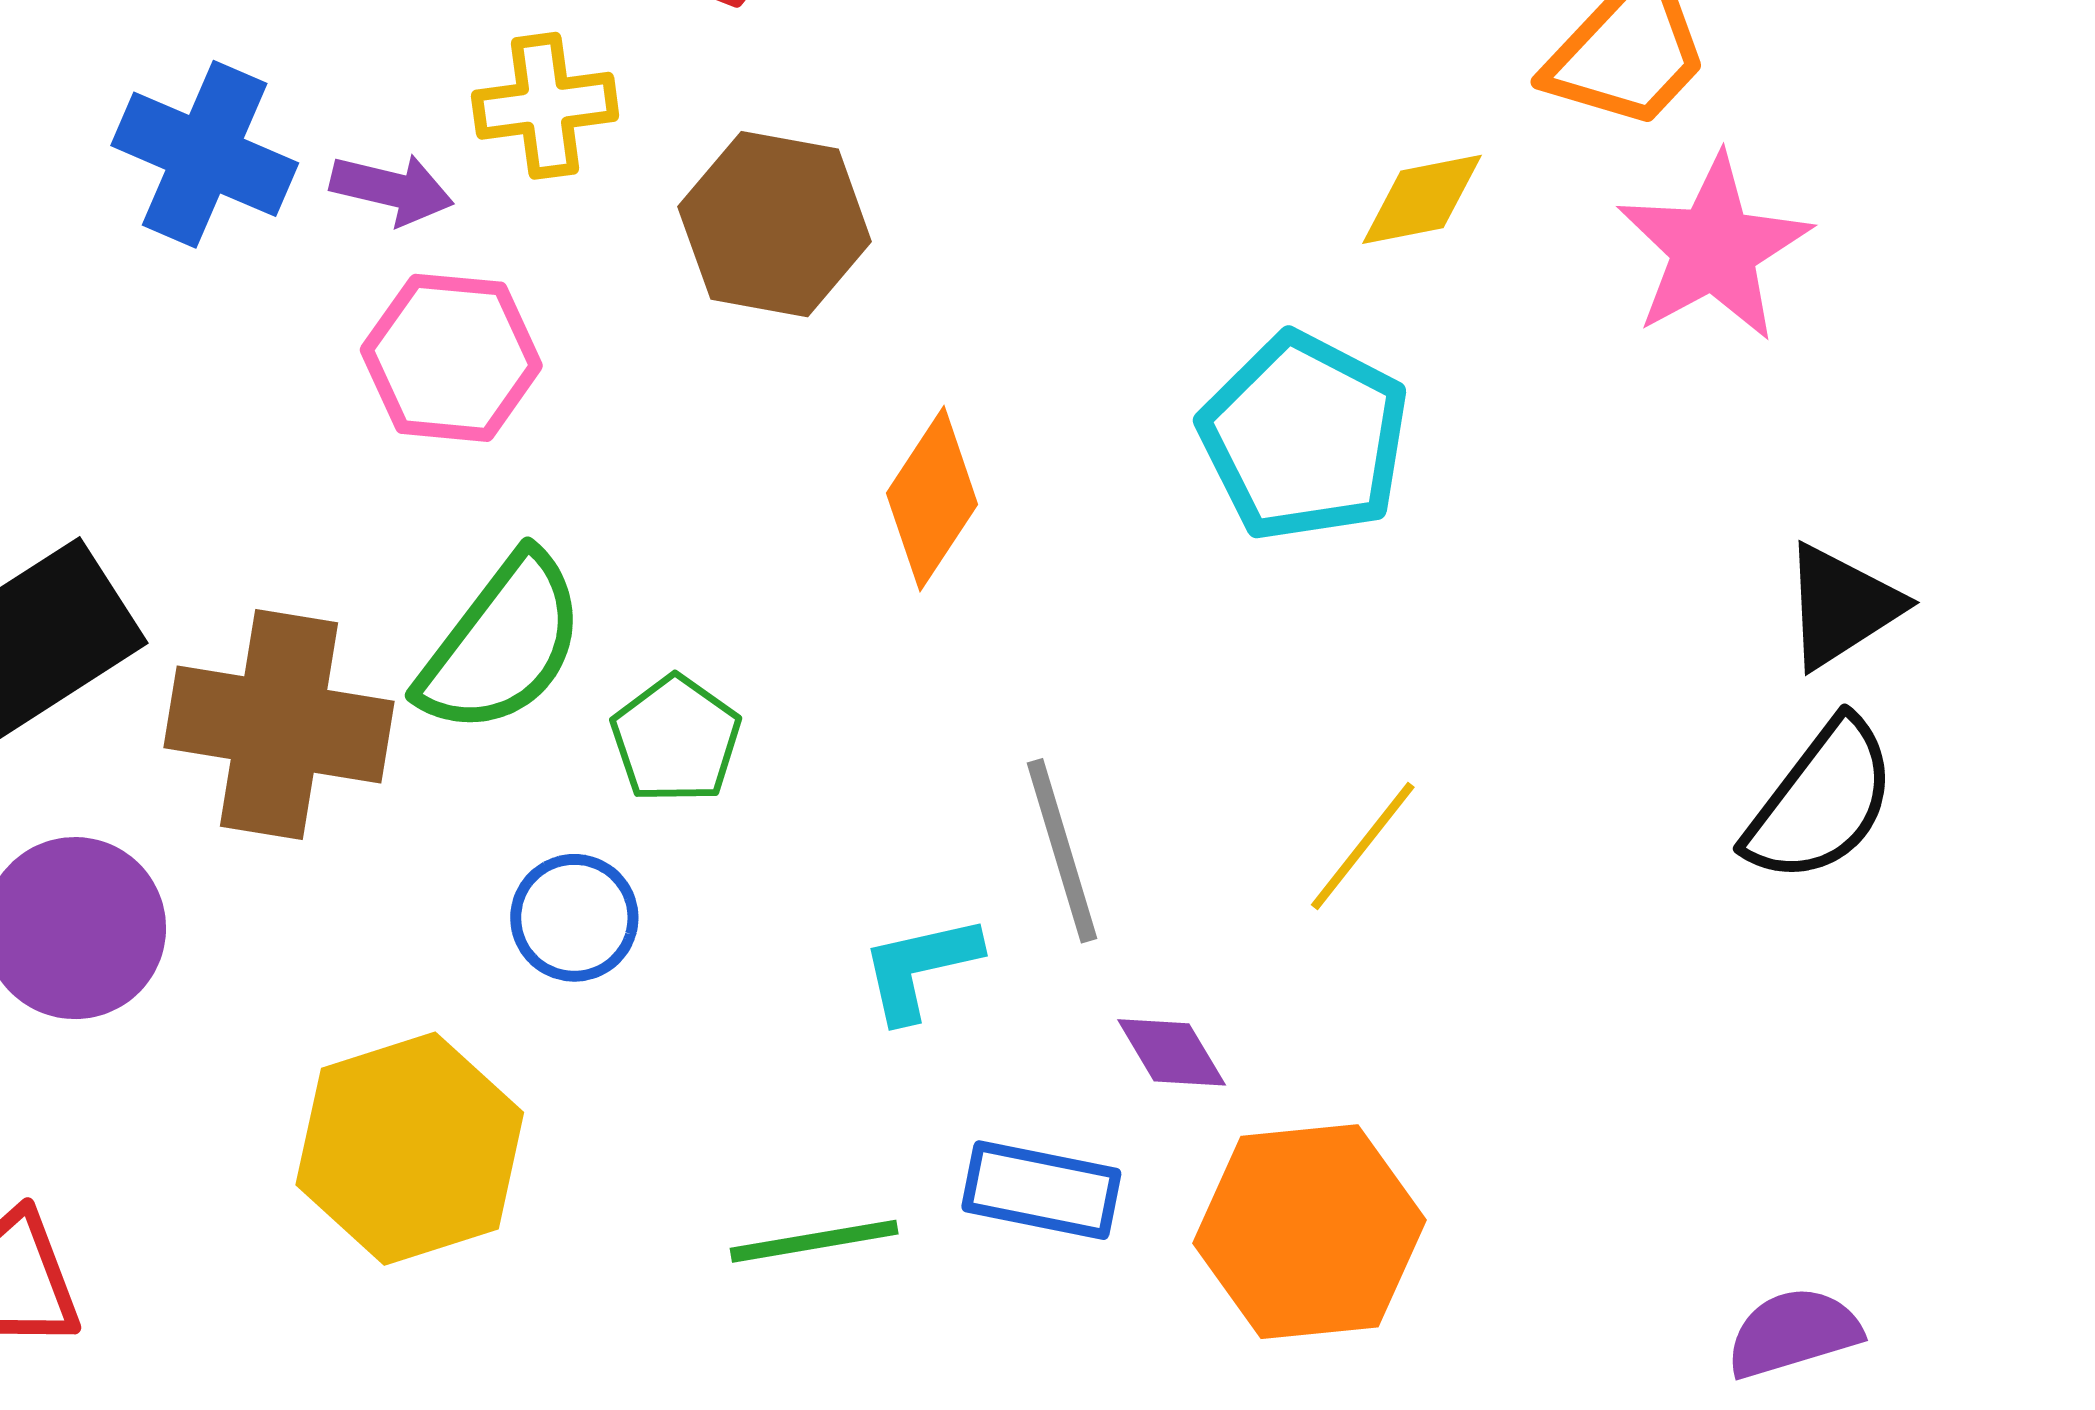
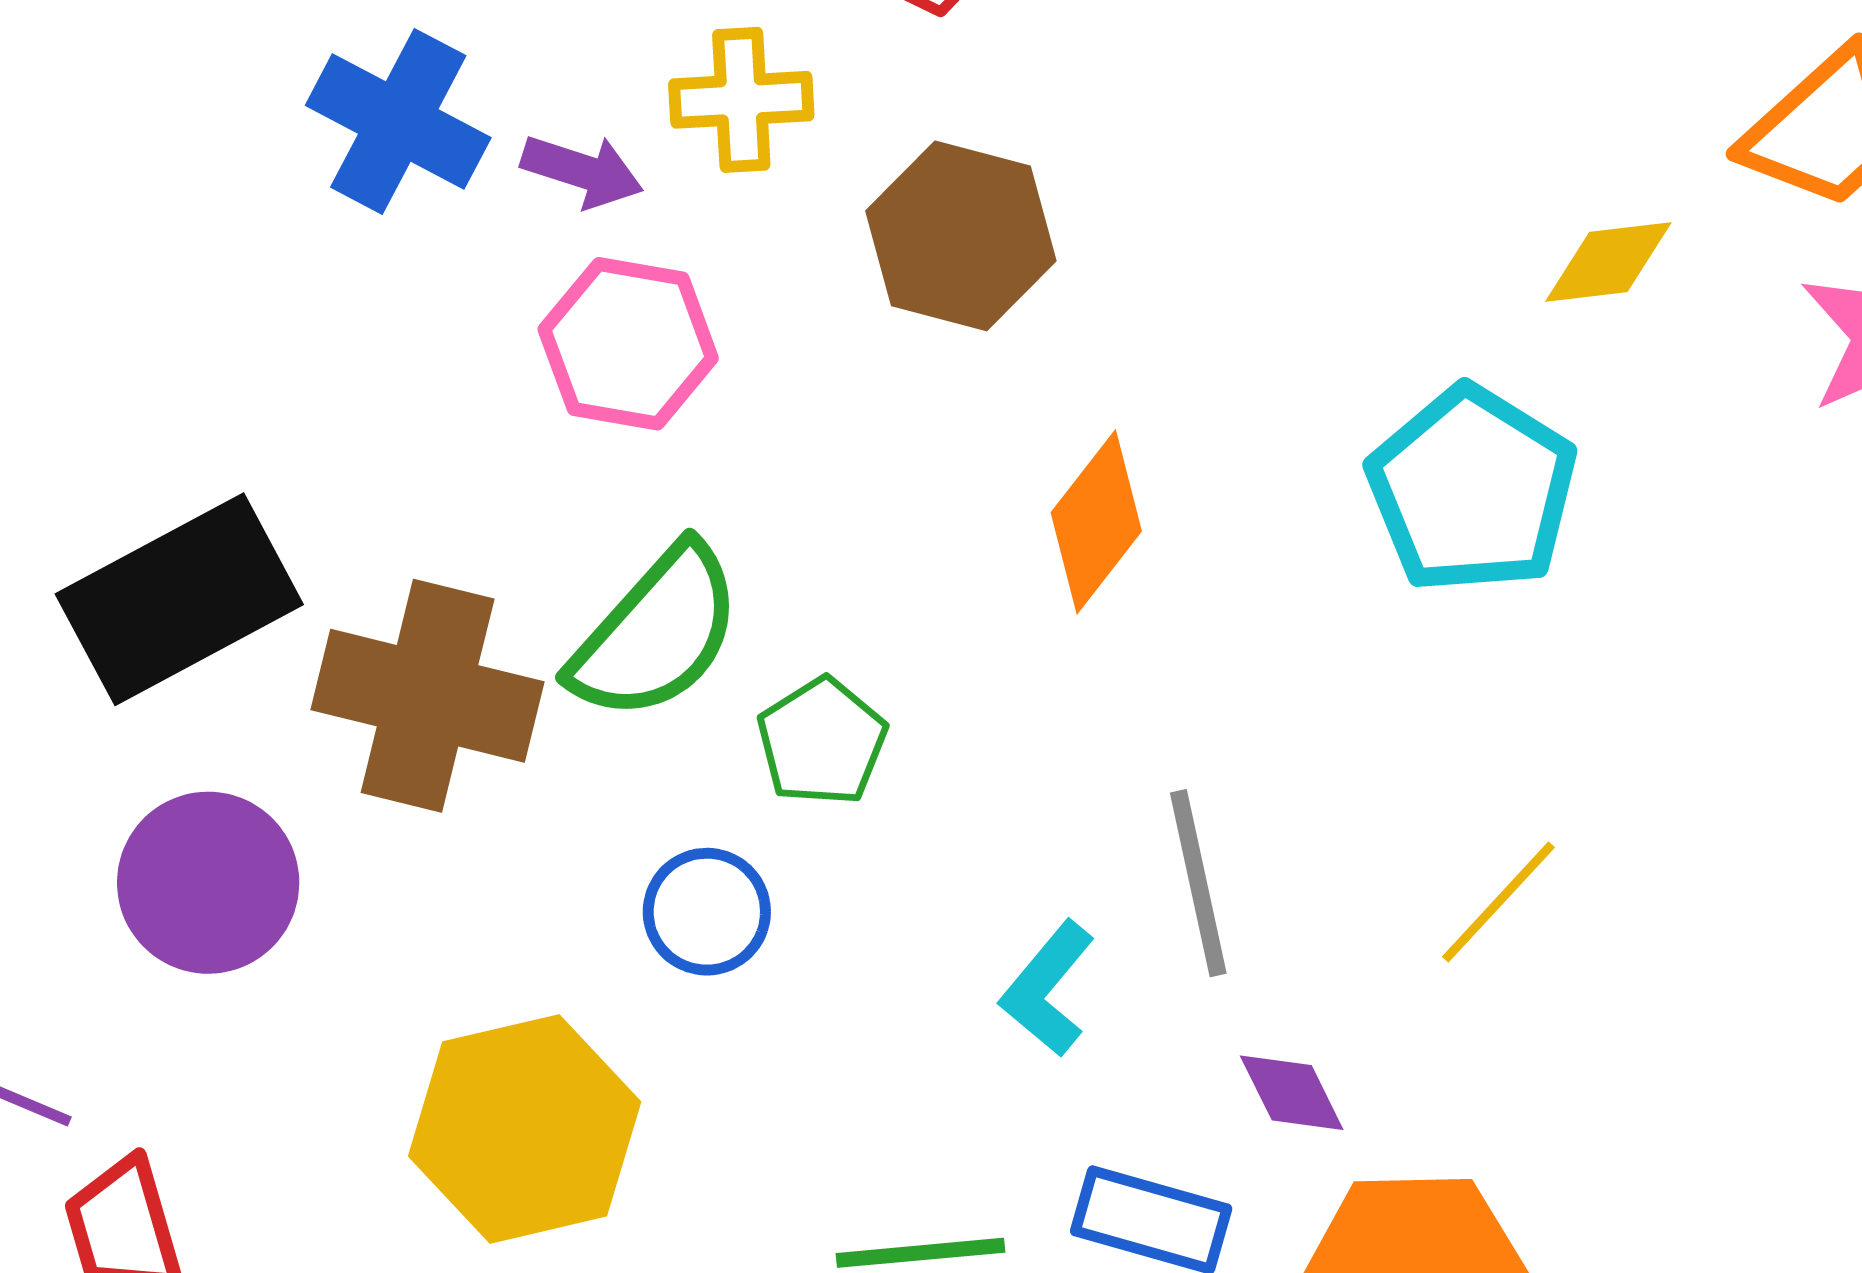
cyan L-shape: (920, 968) -> (1048, 989), turned -42

